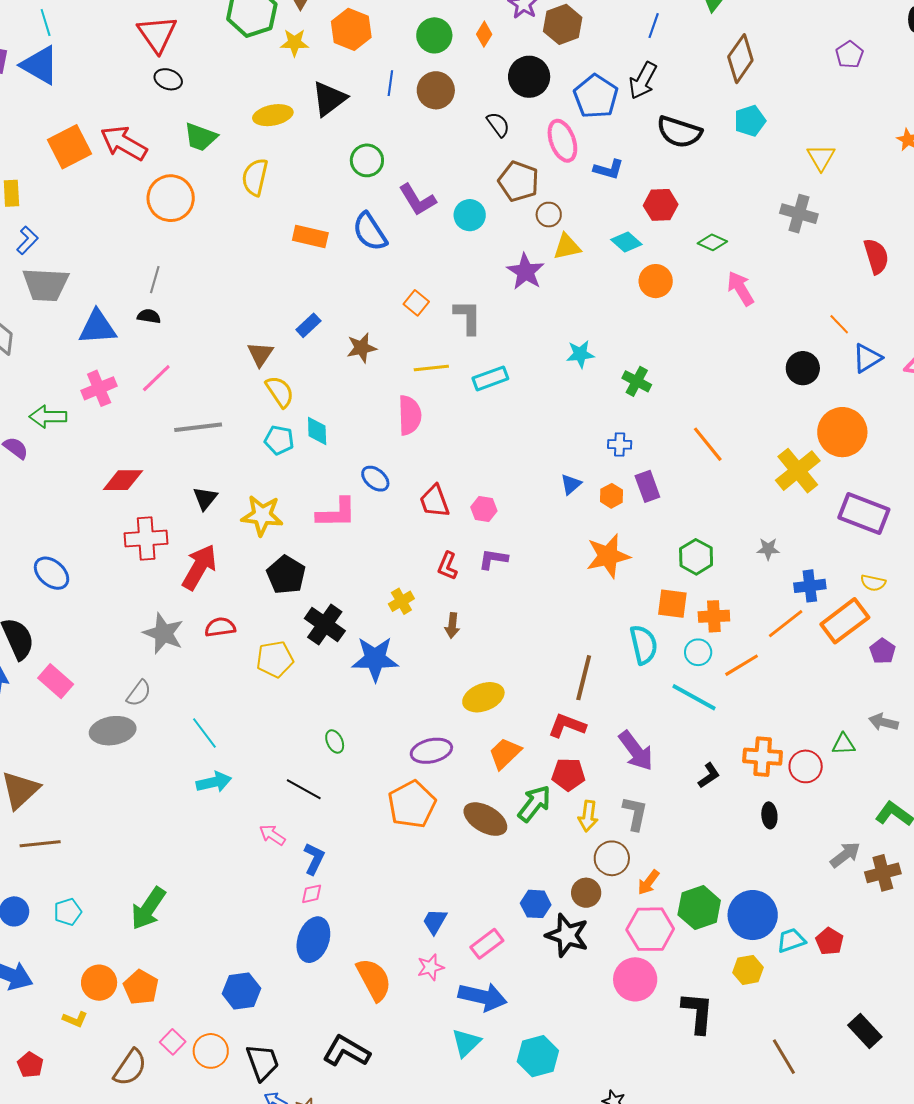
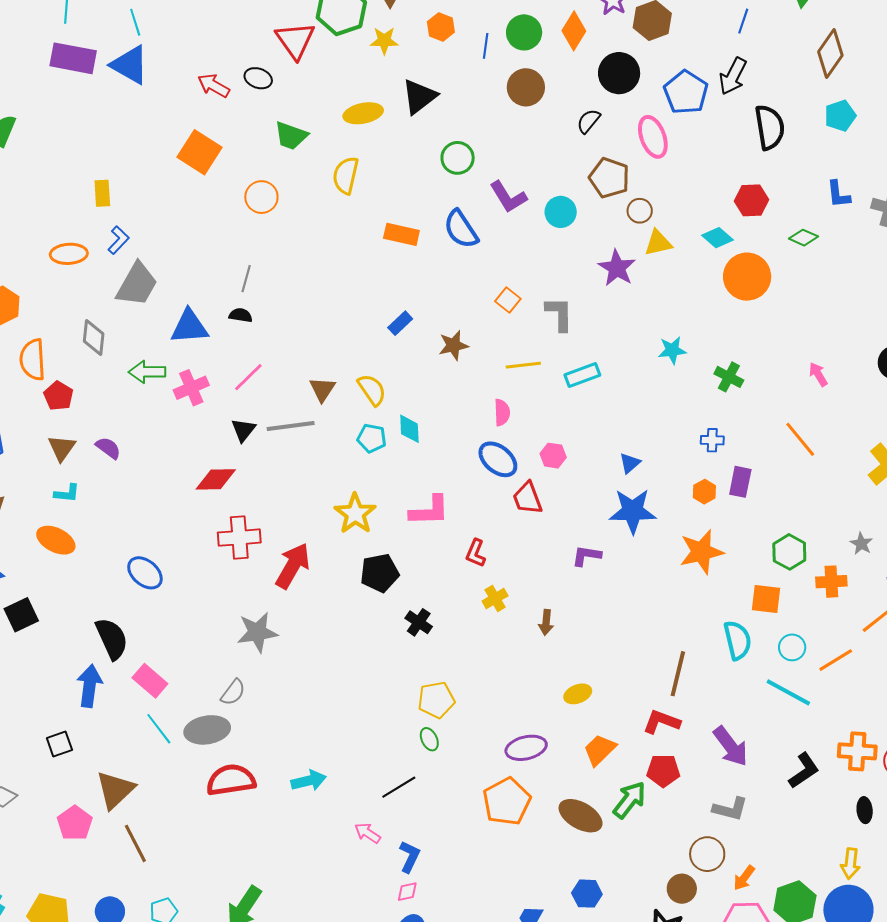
orange hexagon: (351, 29) -> (441, 27), size x0.7
red triangle: (157, 34) -> (295, 40), moved
orange diamond: (484, 34) -> (574, 31), size x1.5
blue line: (390, 83) -> (486, 46), moved
black semicircle: (498, 124) -> (589, 121), turned -104
black semicircle: (679, 132) -> (770, 127), turned -117
red arrow: (124, 143) -> (214, 86), moved, size x0.7
orange square: (69, 147) -> (199, 152), moved, turned -30
blue L-shape: (609, 169) -> (838, 194), moved, turned 68
orange circle: (171, 198) -> (261, 197), size x0.7
orange circle: (656, 281) -> (747, 277), size x1.4
gray trapezoid: (46, 285) -> (137, 284), turned -63
pink arrow: (741, 288) -> (818, 374), moved, size x0.7
brown triangle: (260, 354) -> (322, 389), moved
pink semicircle: (410, 415) -> (502, 412), size x0.7
green arrow: (48, 417) -> (147, 372), moved
blue ellipse: (375, 479) -> (498, 459), moved, size x1.4
blue triangle: (571, 484) -> (630, 463), moved
purple rectangle: (647, 486) -> (740, 482), turned 32
black triangle: (205, 498) -> (243, 430), moved
pink hexagon: (484, 509) -> (553, 456), moved
yellow star: (262, 515) -> (355, 514), turned 30
gray star: (768, 549) -> (861, 544), turned 30
red L-shape: (448, 566) -> (476, 553), moved
black pentagon: (286, 575) -> (380, 573), turned 30
orange cross: (714, 616) -> (831, 582), moved
black cross: (325, 625) -> (419, 622), size x0.7
red semicircle: (220, 627) -> (231, 780), moved, size x1.6
gray star: (163, 633) -> (257, 632), turned -30
yellow pentagon: (275, 659) -> (436, 700), moved
blue star: (375, 659) -> (633, 511), moved
yellow ellipse: (483, 697) -> (578, 694), size x0.7
cyan line: (204, 733) -> (159, 729), moved
black L-shape: (709, 775) -> (804, 771), size x1.4
black line: (304, 789) -> (399, 787), turned -60
gray L-shape: (635, 813) -> (730, 809), turned 93
yellow arrow: (588, 816) -> (850, 864), moved
brown line: (40, 844) -> (135, 843), turned 69
blue hexagon: (536, 904) -> (587, 894), moved

